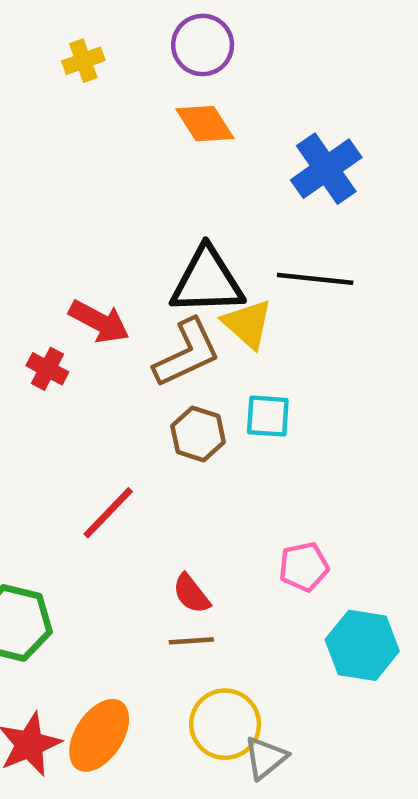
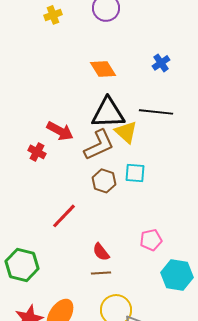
orange diamond: (205, 124) -> (103, 69), moved
blue cross: (326, 169) -> (161, 63), size x0.6

